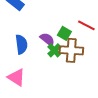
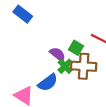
blue semicircle: (21, 44) -> (48, 83), moved, turned 60

